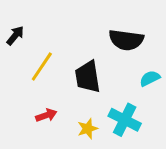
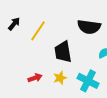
yellow line: (42, 67) -> (38, 31), moved
yellow star: (88, 129) -> (60, 78), moved

